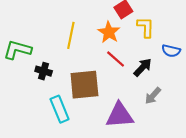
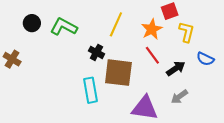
black cross: (44, 71) -> (96, 52), moved

